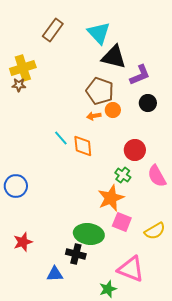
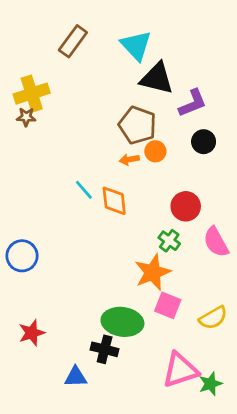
pink triangle: (131, 269) -> (180, 370), turned -40
green star: (108, 289) -> (210, 384), moved

